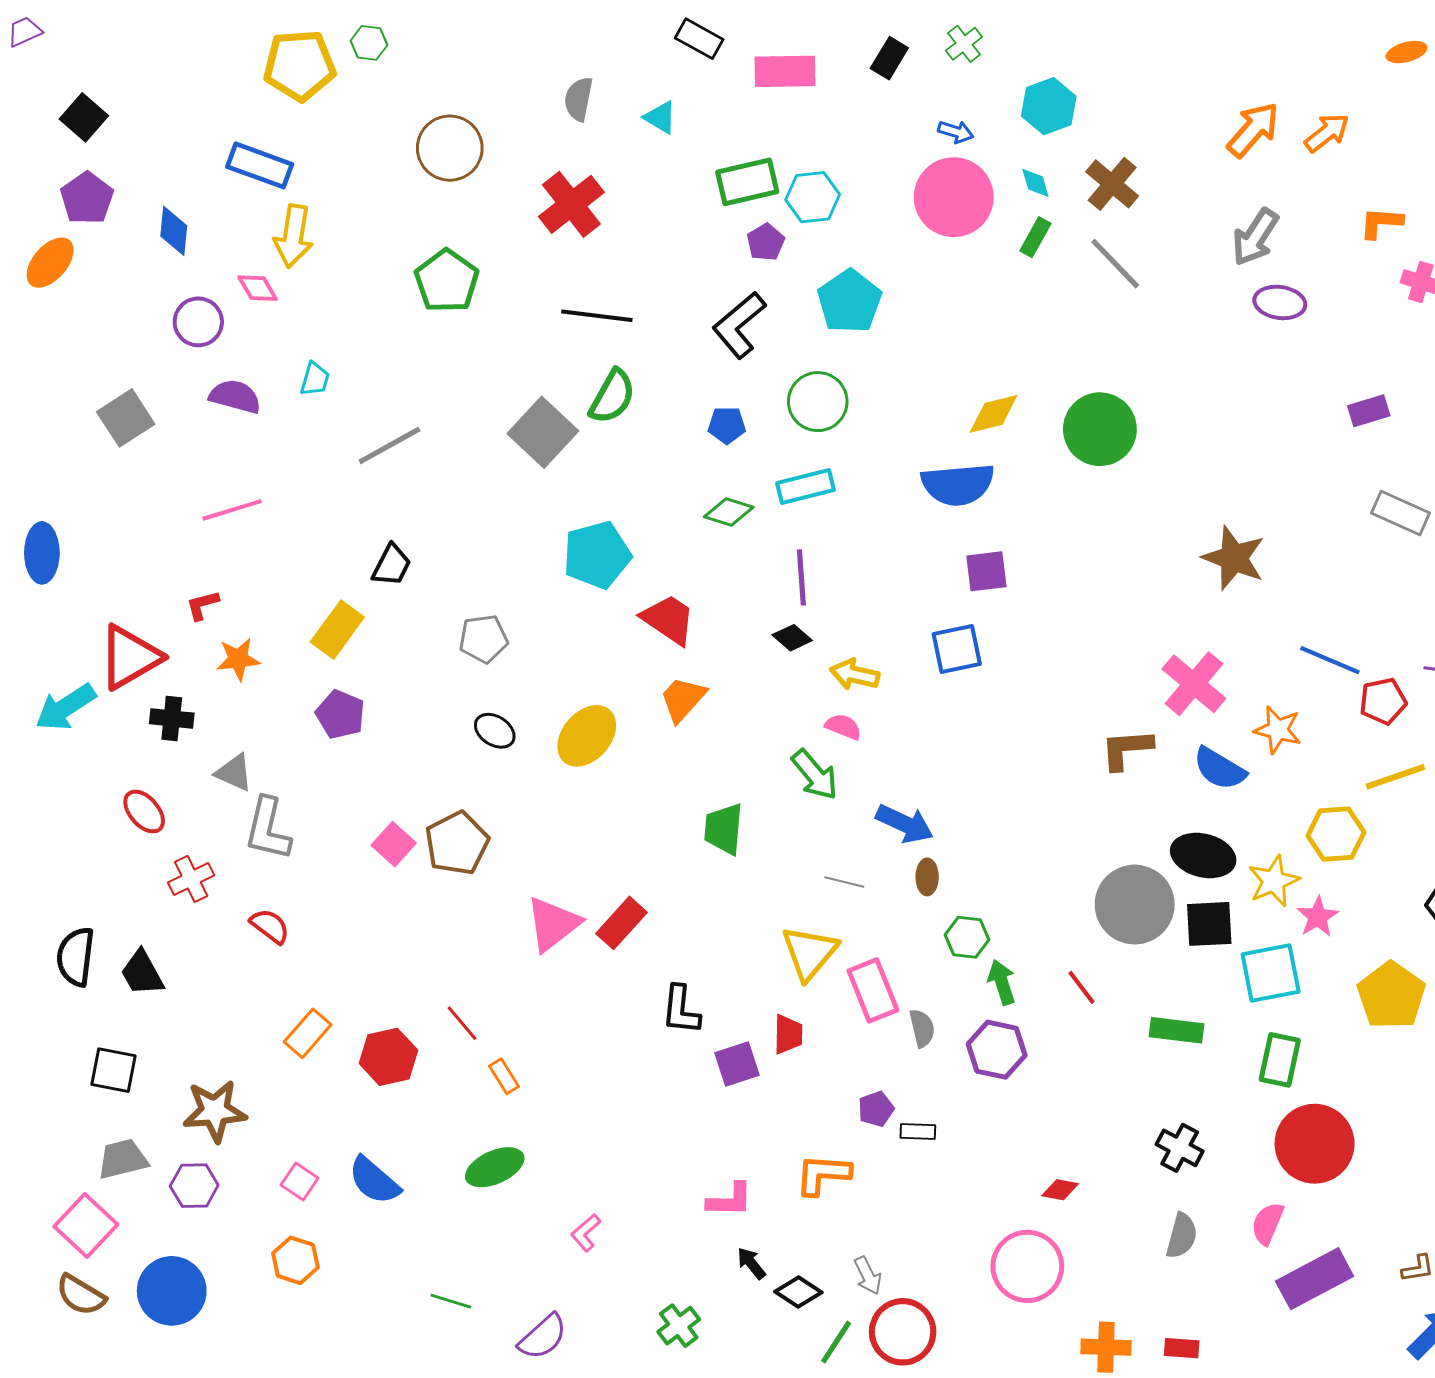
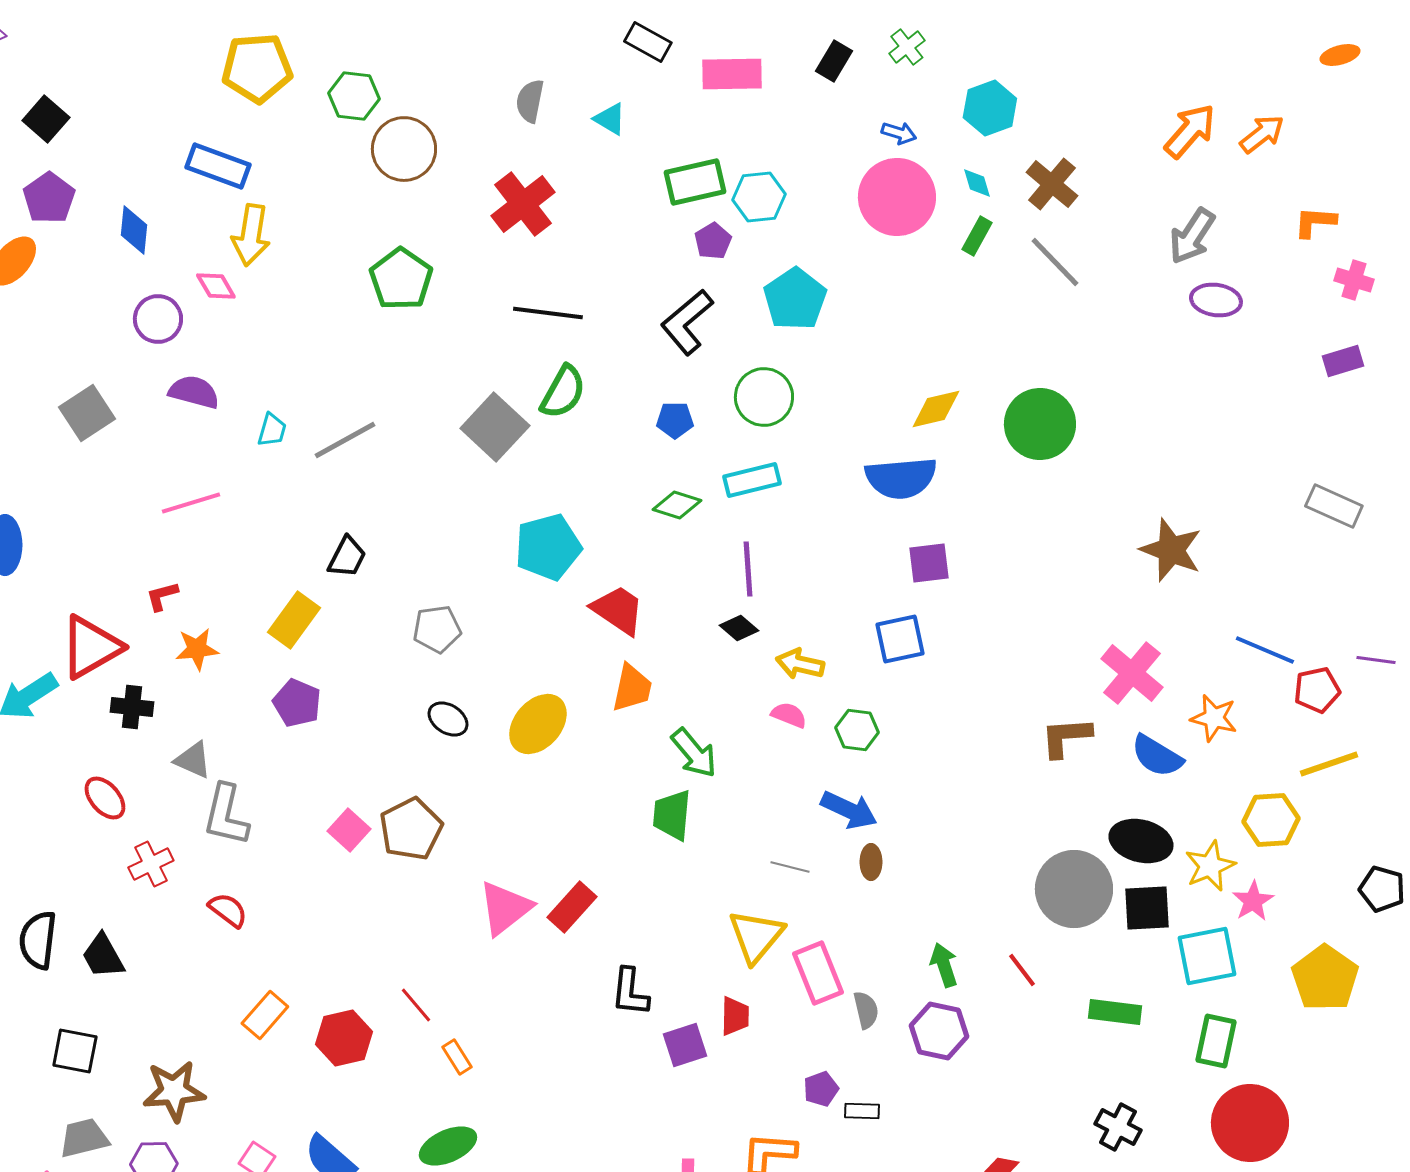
green hexagon: (369, 43) -> (354, 96), moved, size x1.4
cyan trapezoid: (315, 379) -> (272, 430), moved
purple rectangle: (1369, 411) -> (1343, 361), moved
orange trapezoid: (683, 699) -> (632, 688), turned 150
green arrow: (815, 775) -> (694, 753), moved
green hexagon: (967, 937) -> (857, 730), moved

